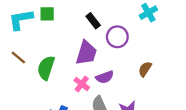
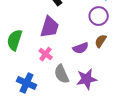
purple circle: (117, 37) -> (99, 16), moved
purple semicircle: (105, 77) -> (81, 48), moved

